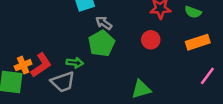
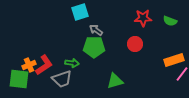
orange rectangle: (198, 42) -> (174, 60), moved
green pentagon: (101, 43) -> (94, 47), turned 30
green triangle: (141, 89) -> (115, 81), moved

